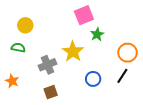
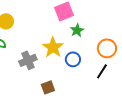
blue circle: (93, 79) -> (73, 59), moved
brown square: (51, 92) -> (48, 87), moved

